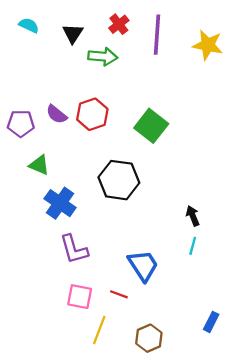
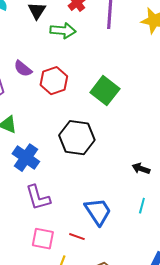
purple semicircle: (57, 114) -> (23, 69), moved
black arrow: (193, 216) -> (141, 169), turned -48
cyan line: (193, 246) -> (142, 206), moved

